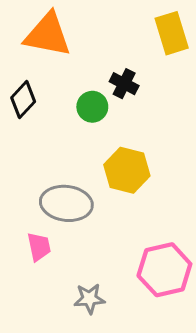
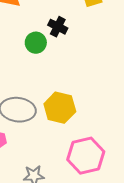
yellow hexagon: (127, 170) -> (60, 108), moved

